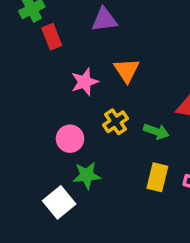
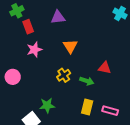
pink star: (85, 82) -> (34, 50), moved
pink circle: (70, 139) -> (13, 77), moved

